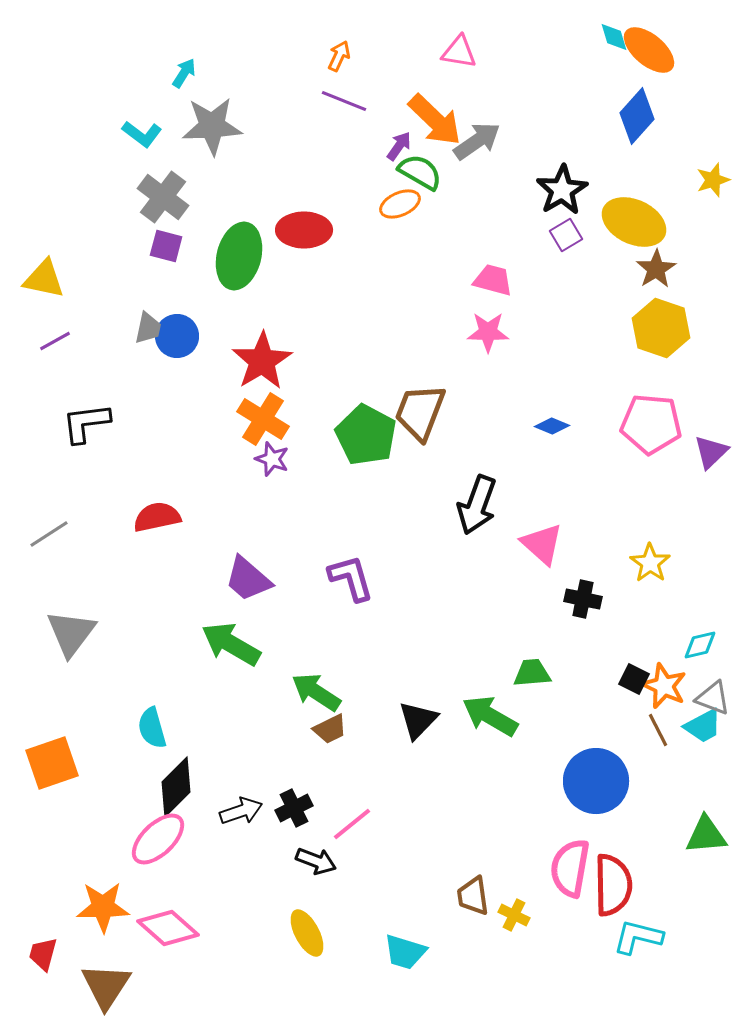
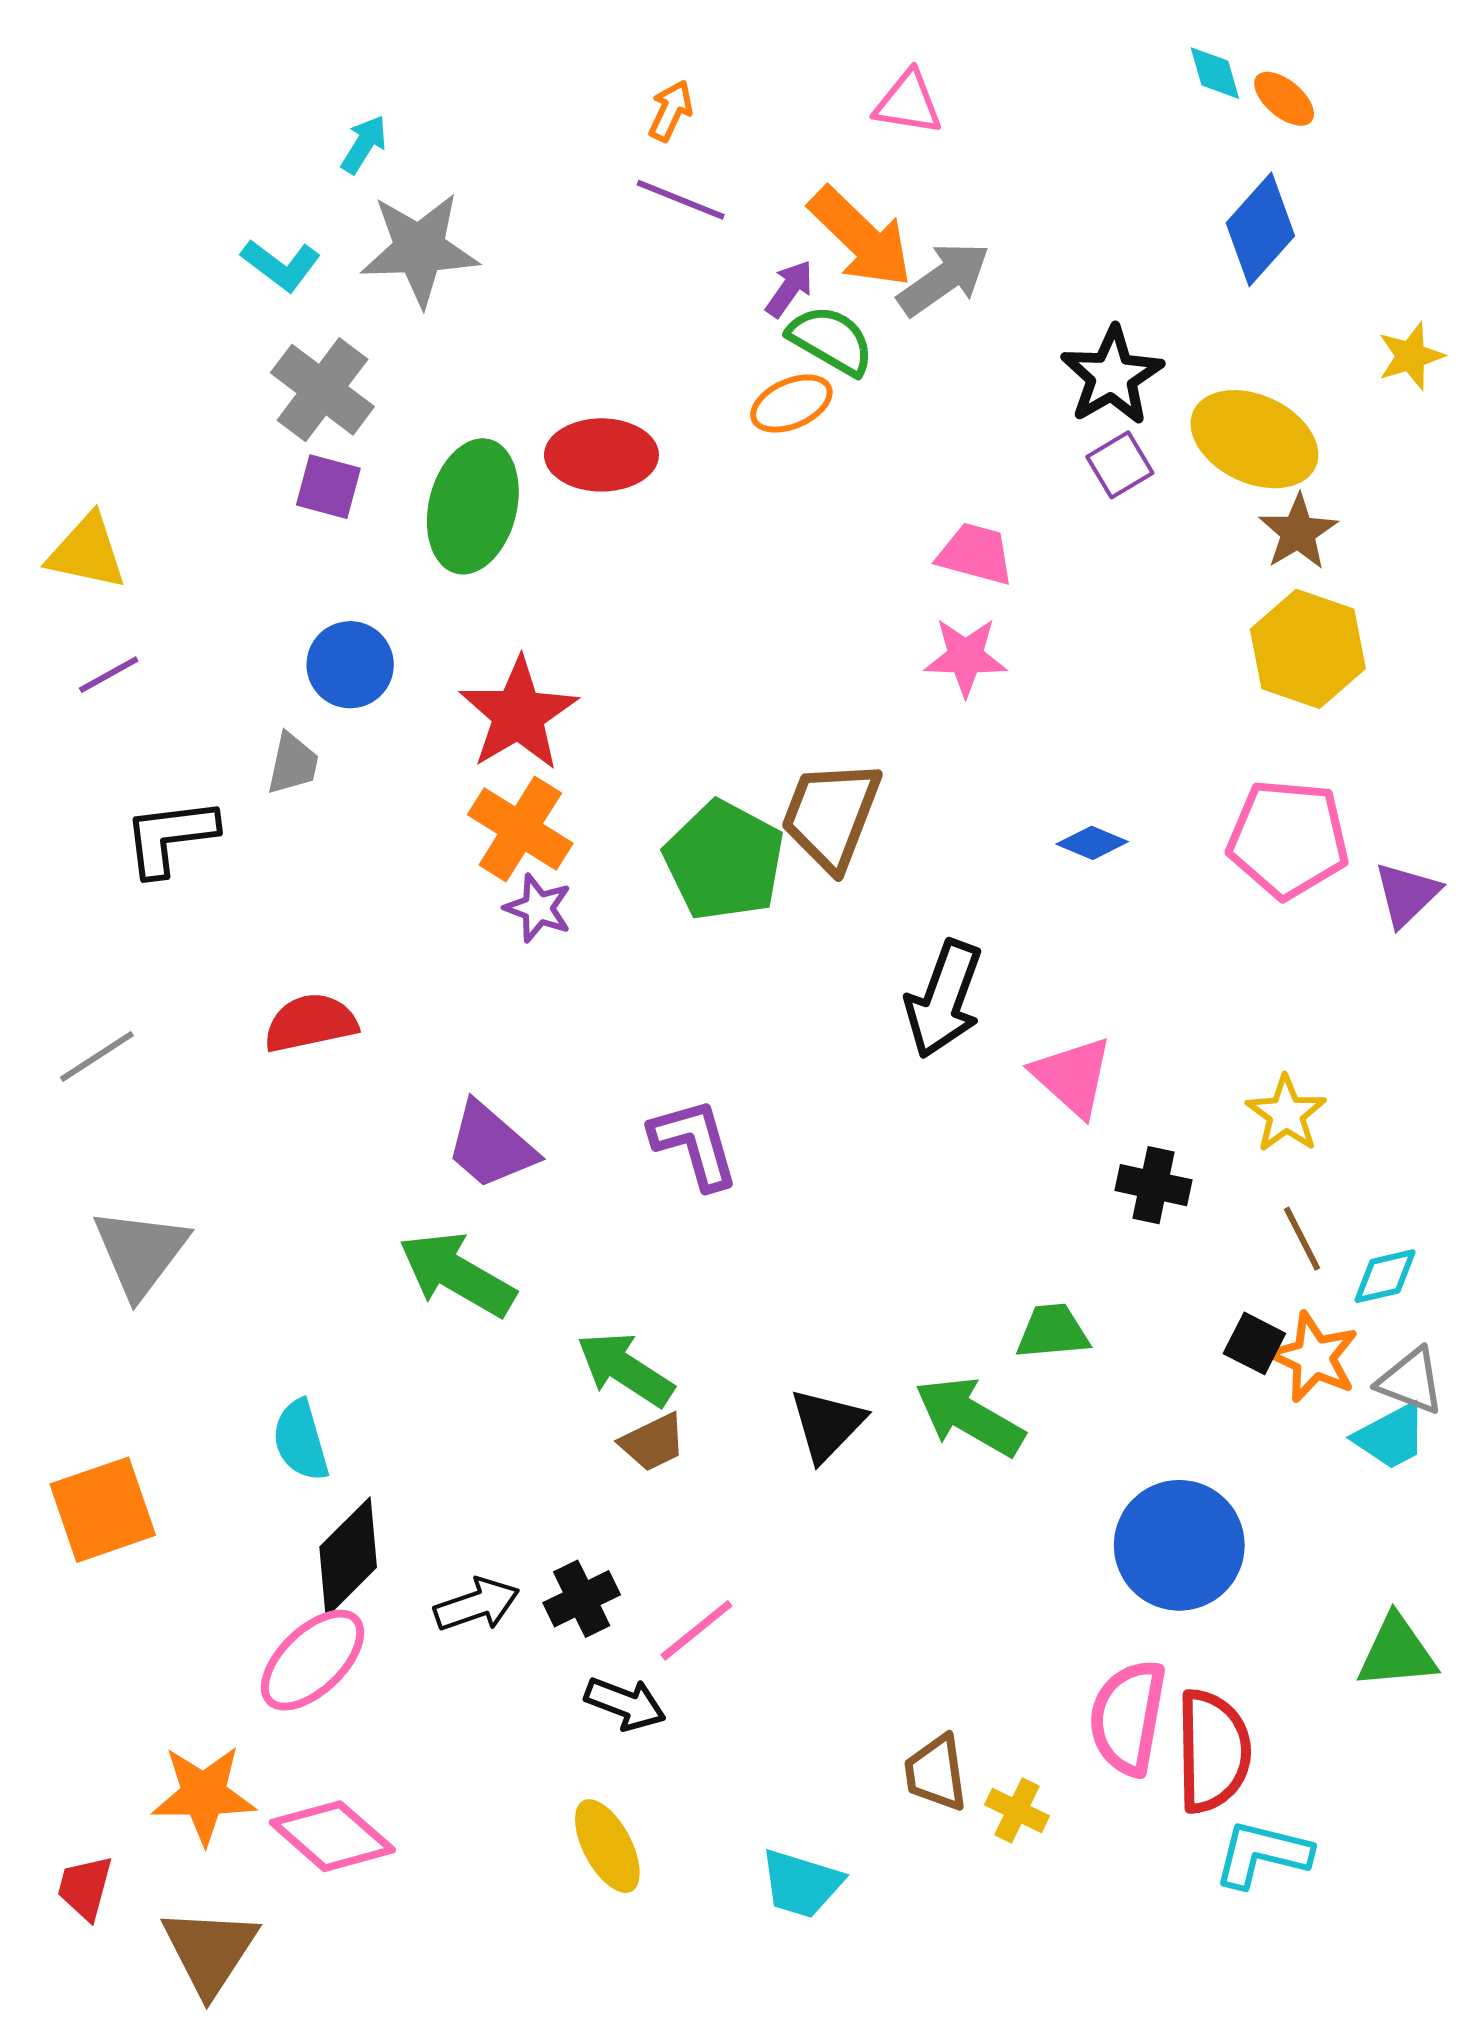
orange ellipse: (649, 50) -> (1284, 99), size x0.6
gray trapezoid: (148, 328) -> (293, 764), moved
brown line: (658, 730) -> (1302, 1239), moved

